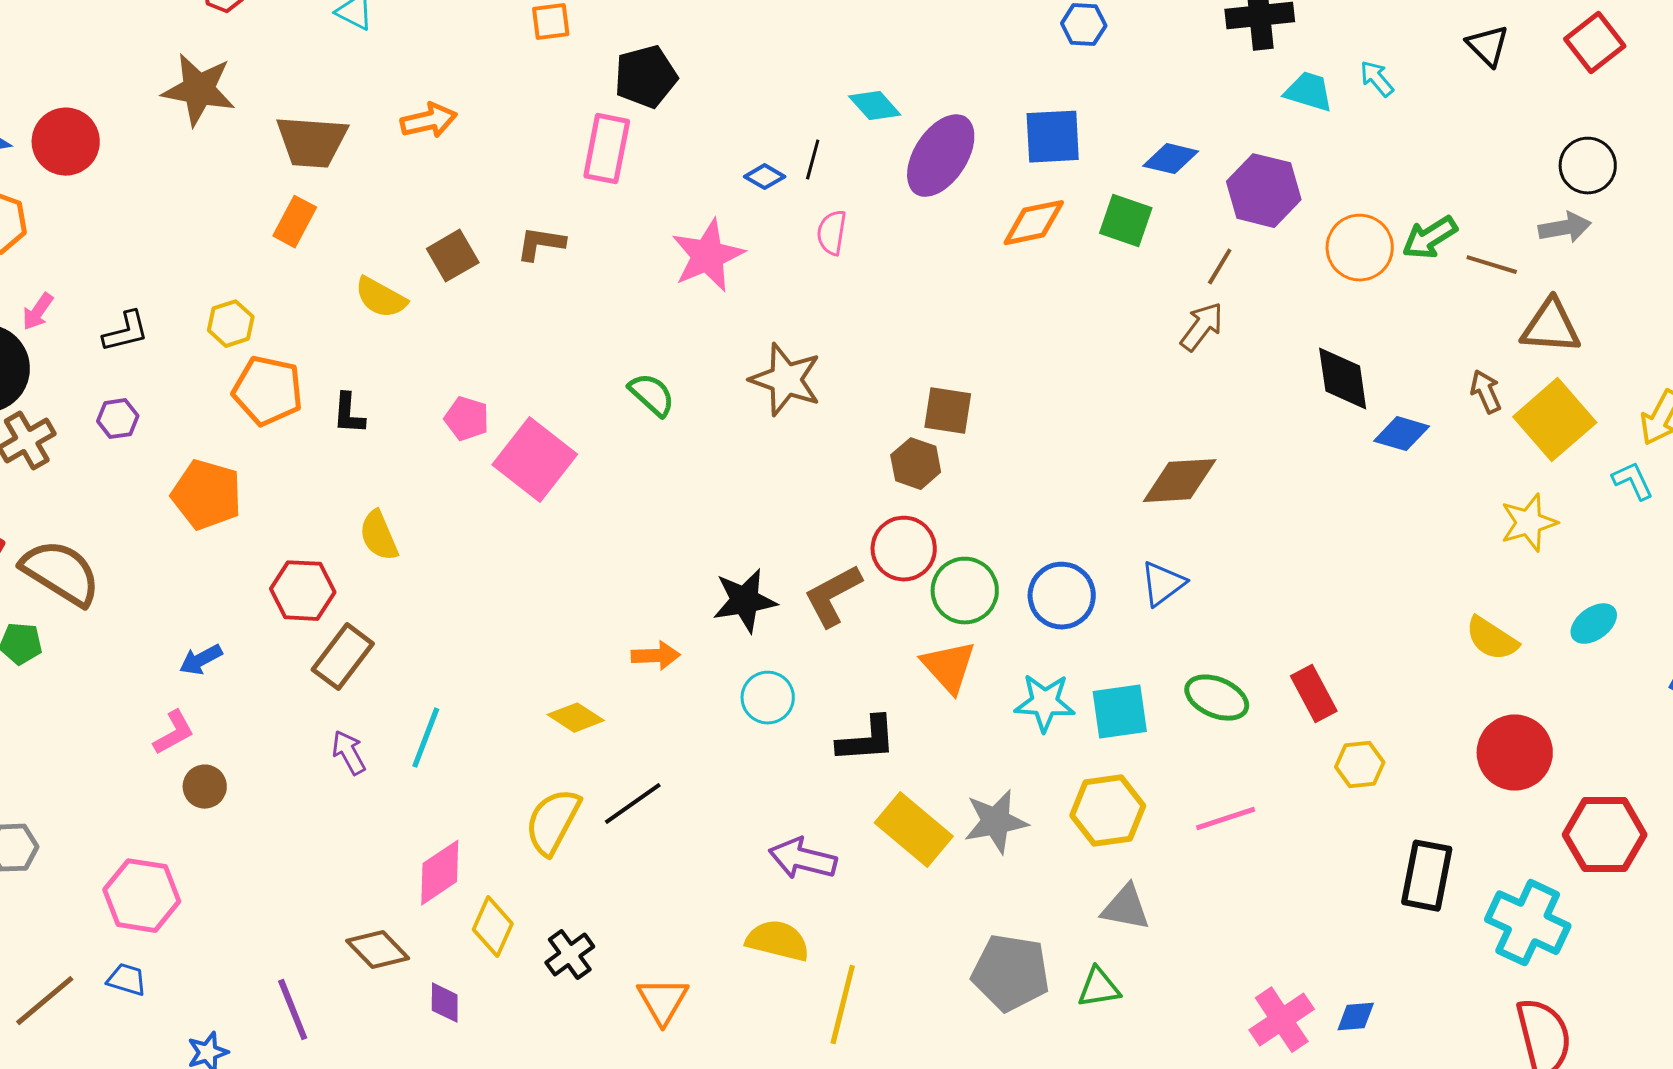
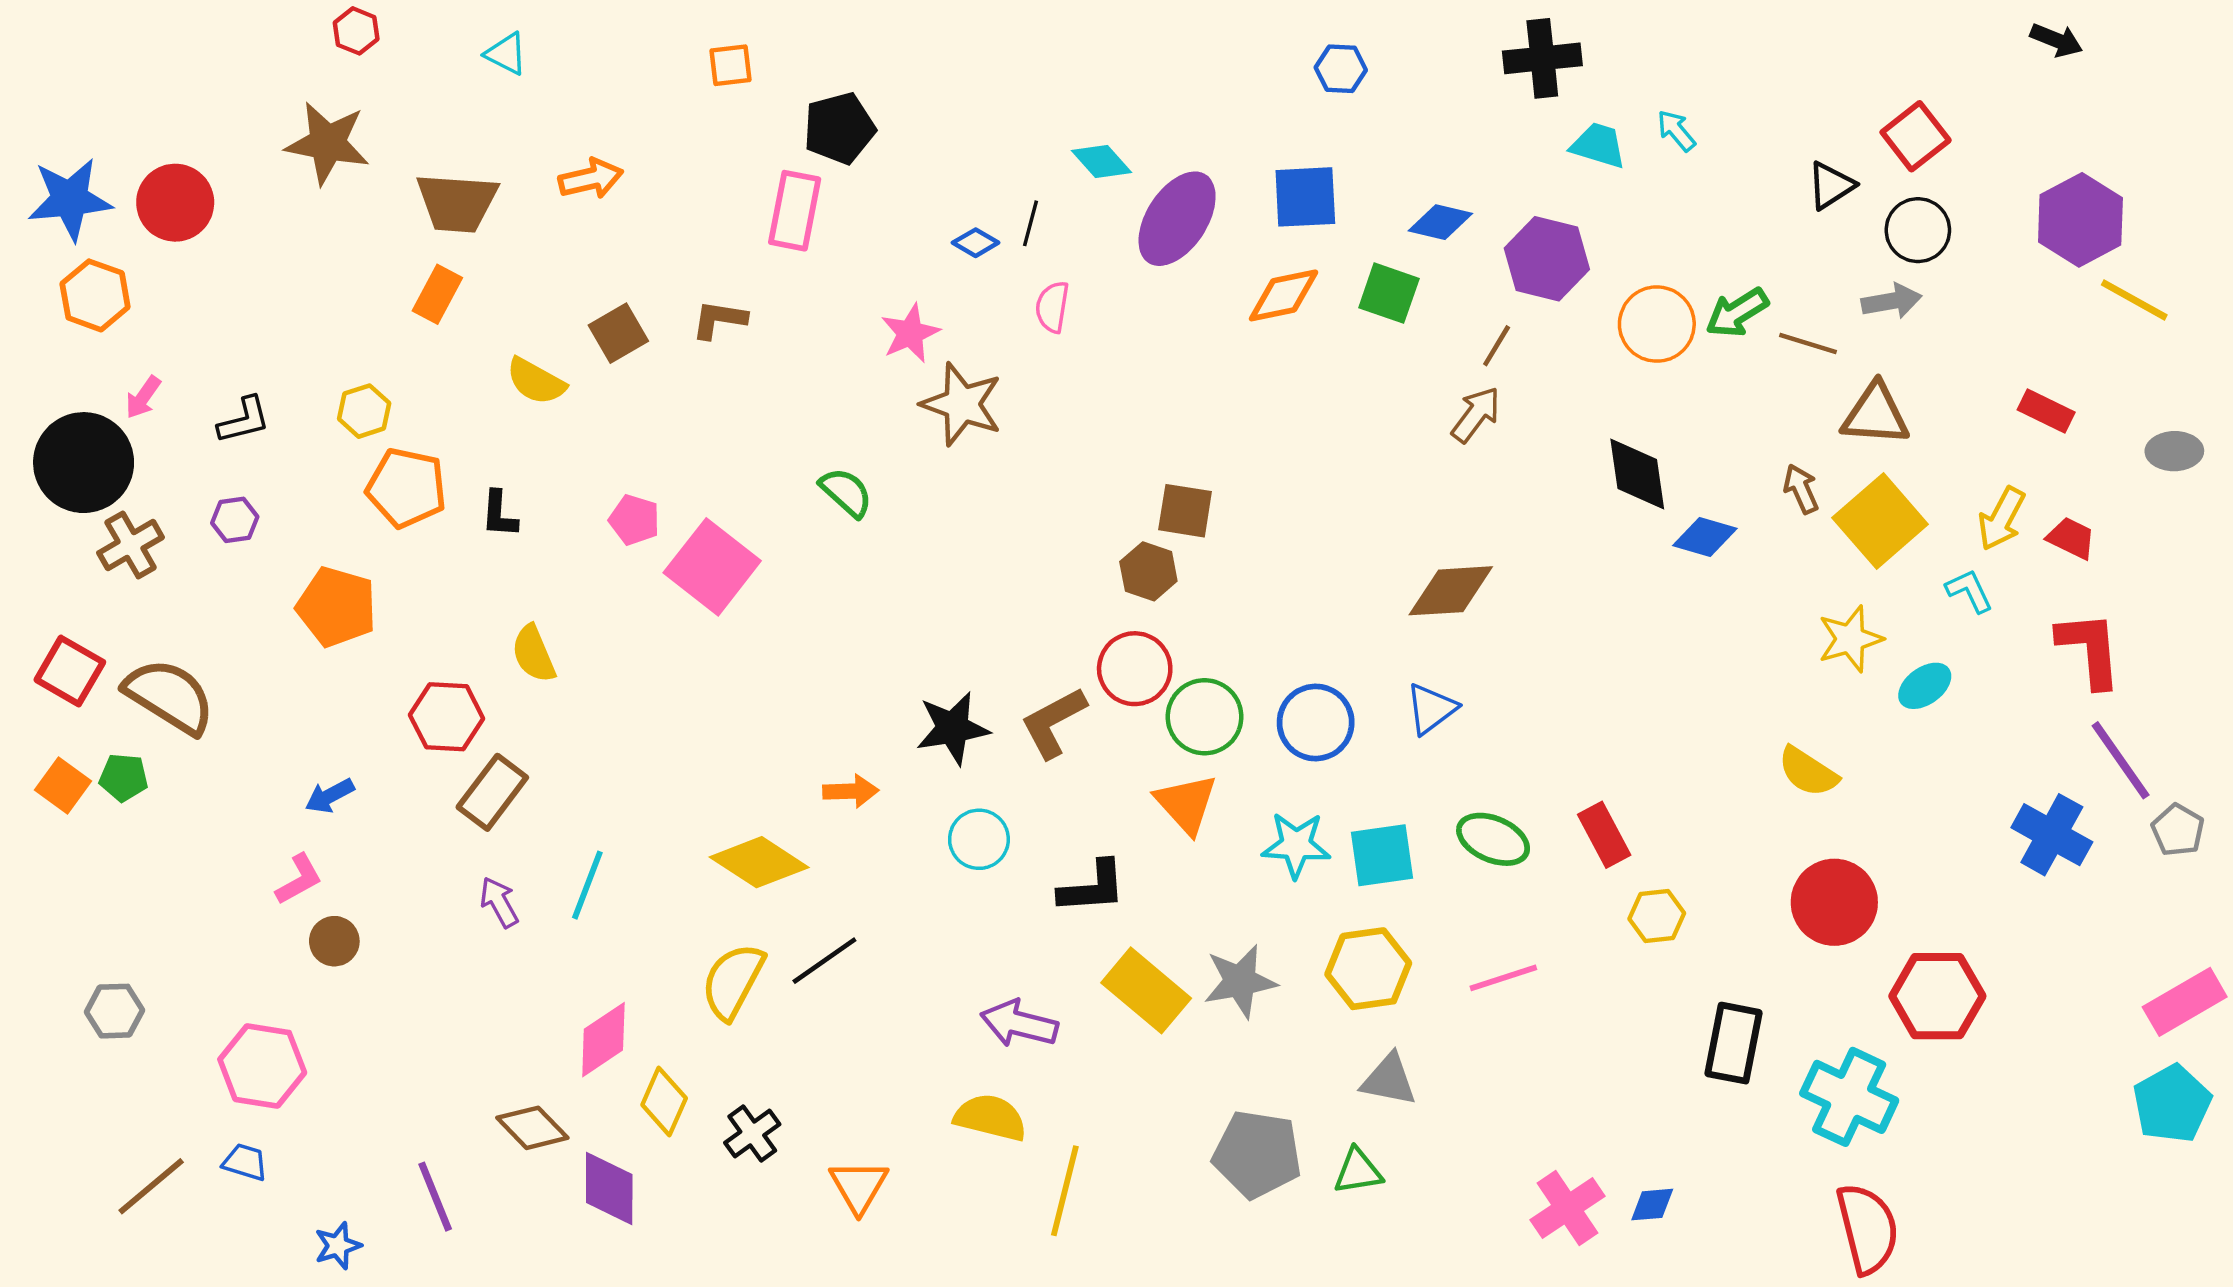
red square: (1595, 43) -> (1916, 136), moved
black triangle: (1488, 46) -> (1831, 185), moved, turned 42
pink star: (708, 256) -> (910, 333), size x0.7
brown star: (786, 380) -> (962, 404), moved
cyan ellipse: (1594, 624) -> (1925, 686), moved
yellow diamond: (576, 718) -> (759, 862), size x1.5
purple diamond: (445, 1003) -> (609, 1189), size x1.6

